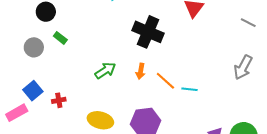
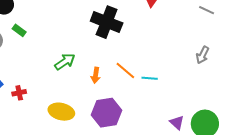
gray arrow: (243, 67) -> (203, 55), size x0.7
orange arrow: (141, 71) -> (96, 75), moved

